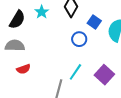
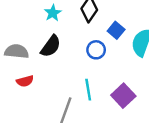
black semicircle: (17, 20) -> (51, 46), moved
cyan line: (75, 72) -> (88, 90), turned -48

